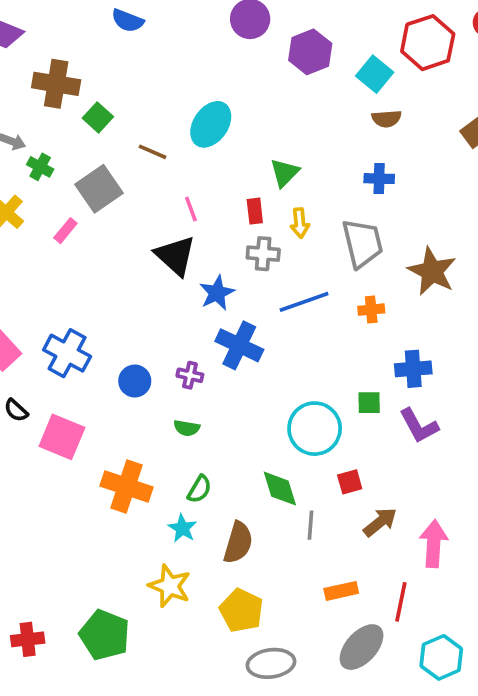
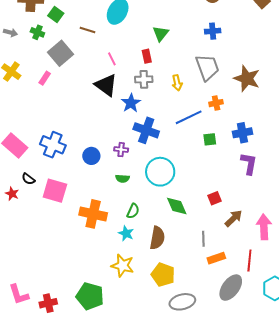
green cross: (40, 167) -> (37, 32), moved
yellow arrow: (300, 223) -> (177, 83), moved
gray cross: (263, 254) -> (144, 79), moved
blue line: (304, 302) -> (189, 117), moved
green square: (369, 403) -> (210, 139), moved
purple L-shape: (419, 426) -> (249, 164), turned -135
cyan circle: (315, 429) -> (160, 172), moved
gray line: (310, 525) -> (203, 239), moved

